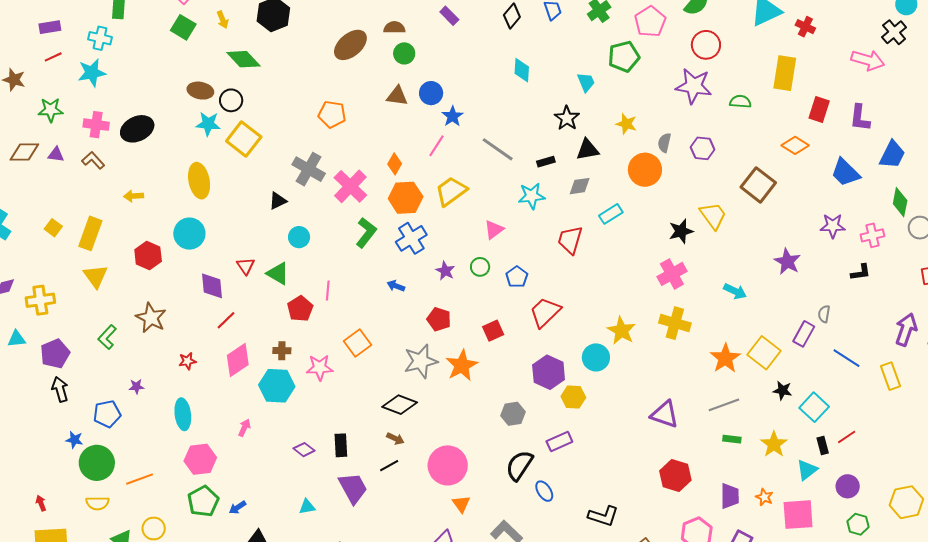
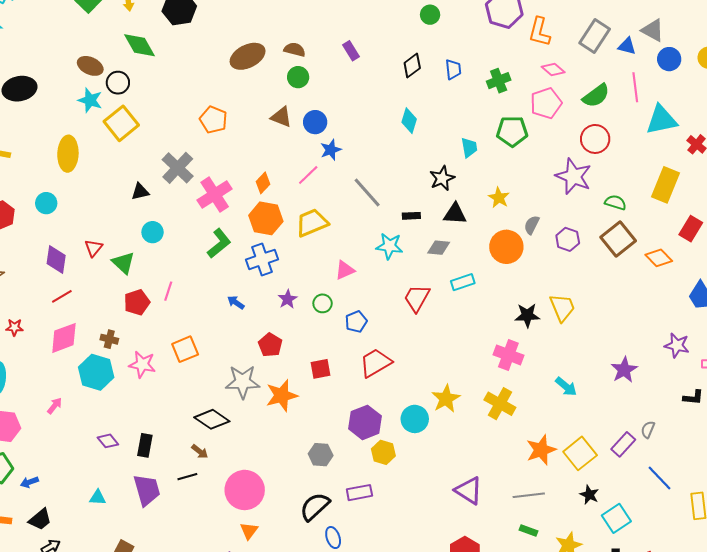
brown square: (758, 185) -> (618, 239), moved
cyan circle: (189, 234) -> (46, 203), size x0.7
pink cross: (672, 274) -> (508, 355), turned 36

